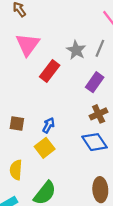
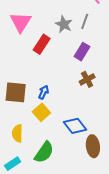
brown square: (17, 123) -> (16, 92), size x1.6
blue diamond: (95, 142) -> (75, 126), moved

